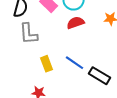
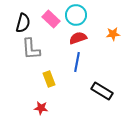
blue line: (75, 63) -> (77, 62), moved, turned 66

